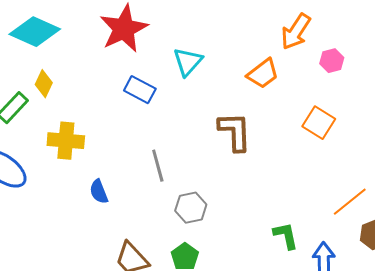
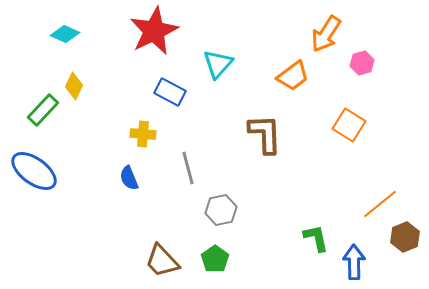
cyan diamond: (35, 32) -> (65, 34), size x0.6
yellow cross: (66, 141) -> (143, 134), moved, size x0.7
blue semicircle: (99, 192) -> (129, 178), moved

